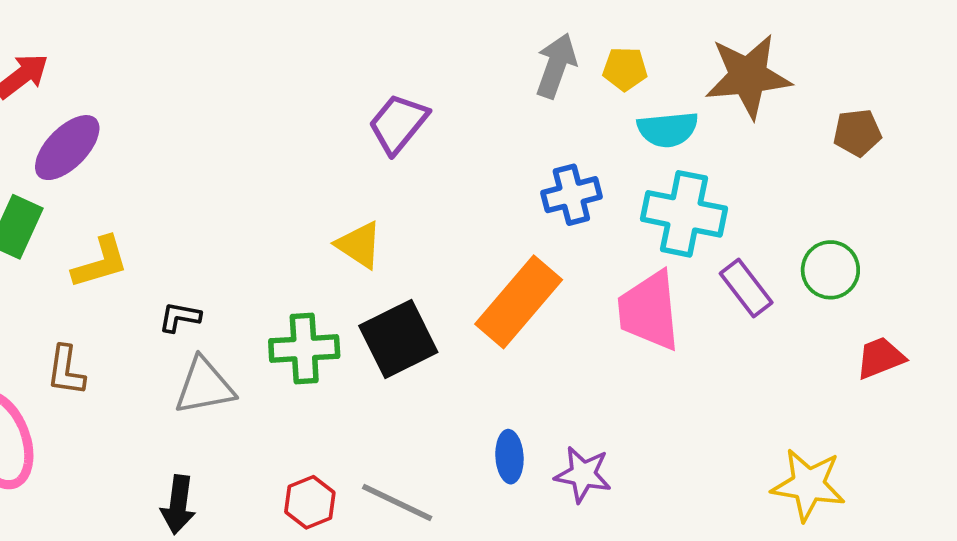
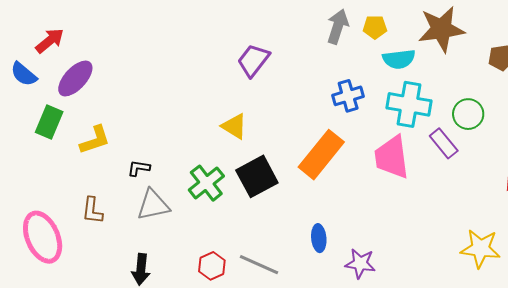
green circle: (830, 270) -> (468, 114), moved
green cross: (304, 348) -> (206, 183), turned -33
brown L-shape: (66, 370) -> (92, 210), moved
purple star: (583, 474) -> (360, 263), moved

